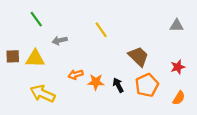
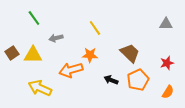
brown square: (13, 56) -> (12, 53), turned -32
orange arrow: (76, 74) -> (71, 70), size x1.6
orange star: (96, 82) -> (90, 55), moved
black arrow: (118, 85) -> (111, 80), turned -40

